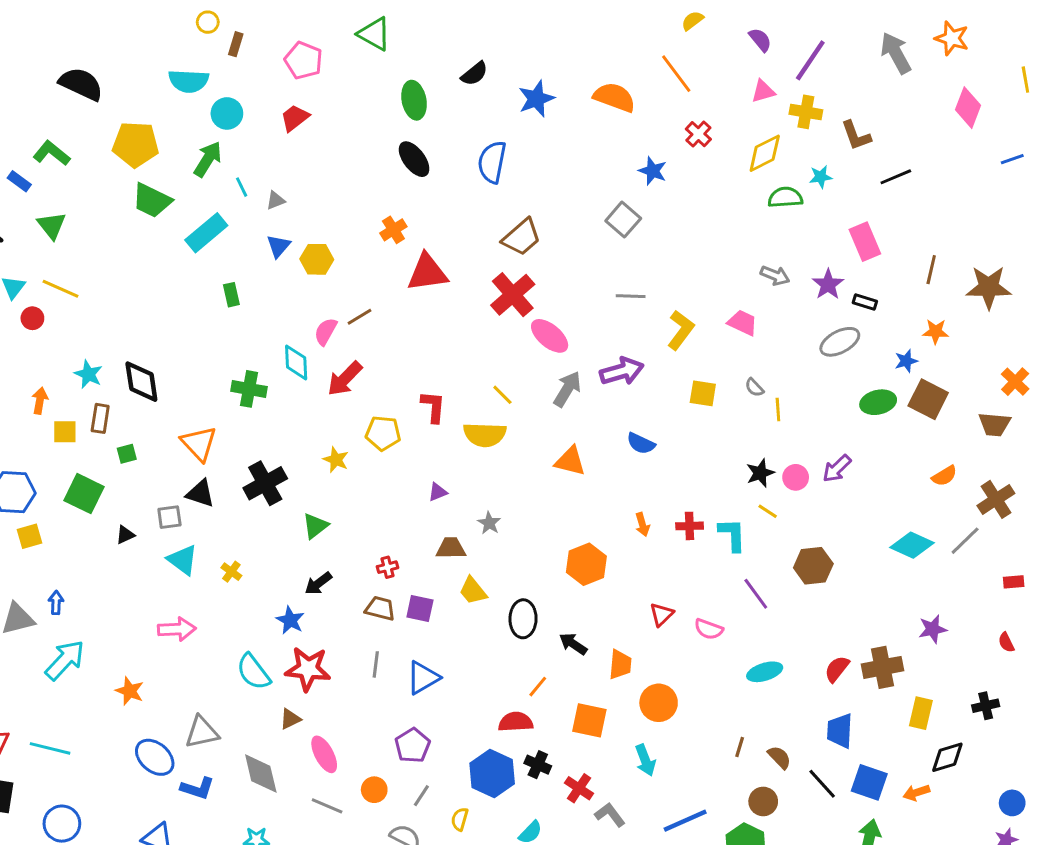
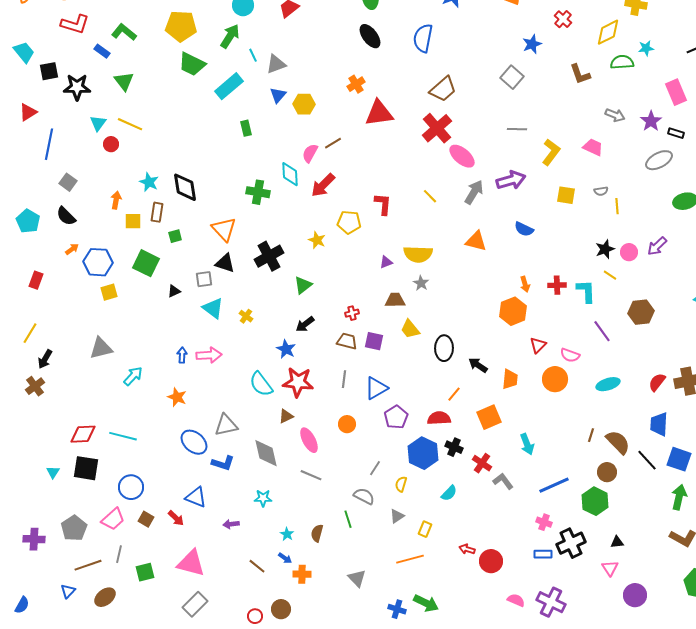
brown L-shape: (856, 136) -> (580, 74), moved
blue star: (653, 171) -> (532, 44), turned 30
gray triangle: (276, 200) -> (276, 64), size x1.5
gray semicircle: (754, 387) -> (601, 191), turned -56
yellow semicircle: (485, 435) -> (418, 254), moved
orange hexagon: (586, 564) -> (513, 311), moved
blue arrow: (56, 603) -> (182, 355), moved
cyan arrow: (65, 660) -> (133, 376), size x0.7
orange circle: (659, 703) -> (555, 379), moved
orange square: (589, 720) -> (489, 417), turned -35
purple pentagon: (413, 745) -> (396, 417), moved
brown semicircle: (779, 757) -> (618, 442), size x1.5
orange circle: (374, 790) -> (347, 424), moved

